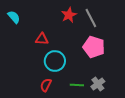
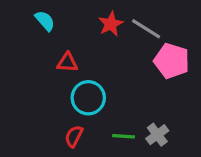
cyan semicircle: (14, 17) -> (45, 21), moved
gray line: (91, 18) -> (146, 29), turned -30
pink pentagon: (94, 47) -> (172, 61), moved

